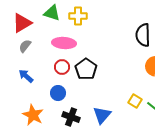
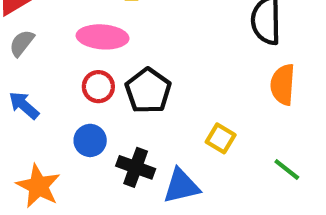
yellow square: (135, 101) -> (221, 138), moved
blue triangle: (102, 115) -> (181, 186), turned 36
black cross: (71, 117) -> (136, 167), moved

